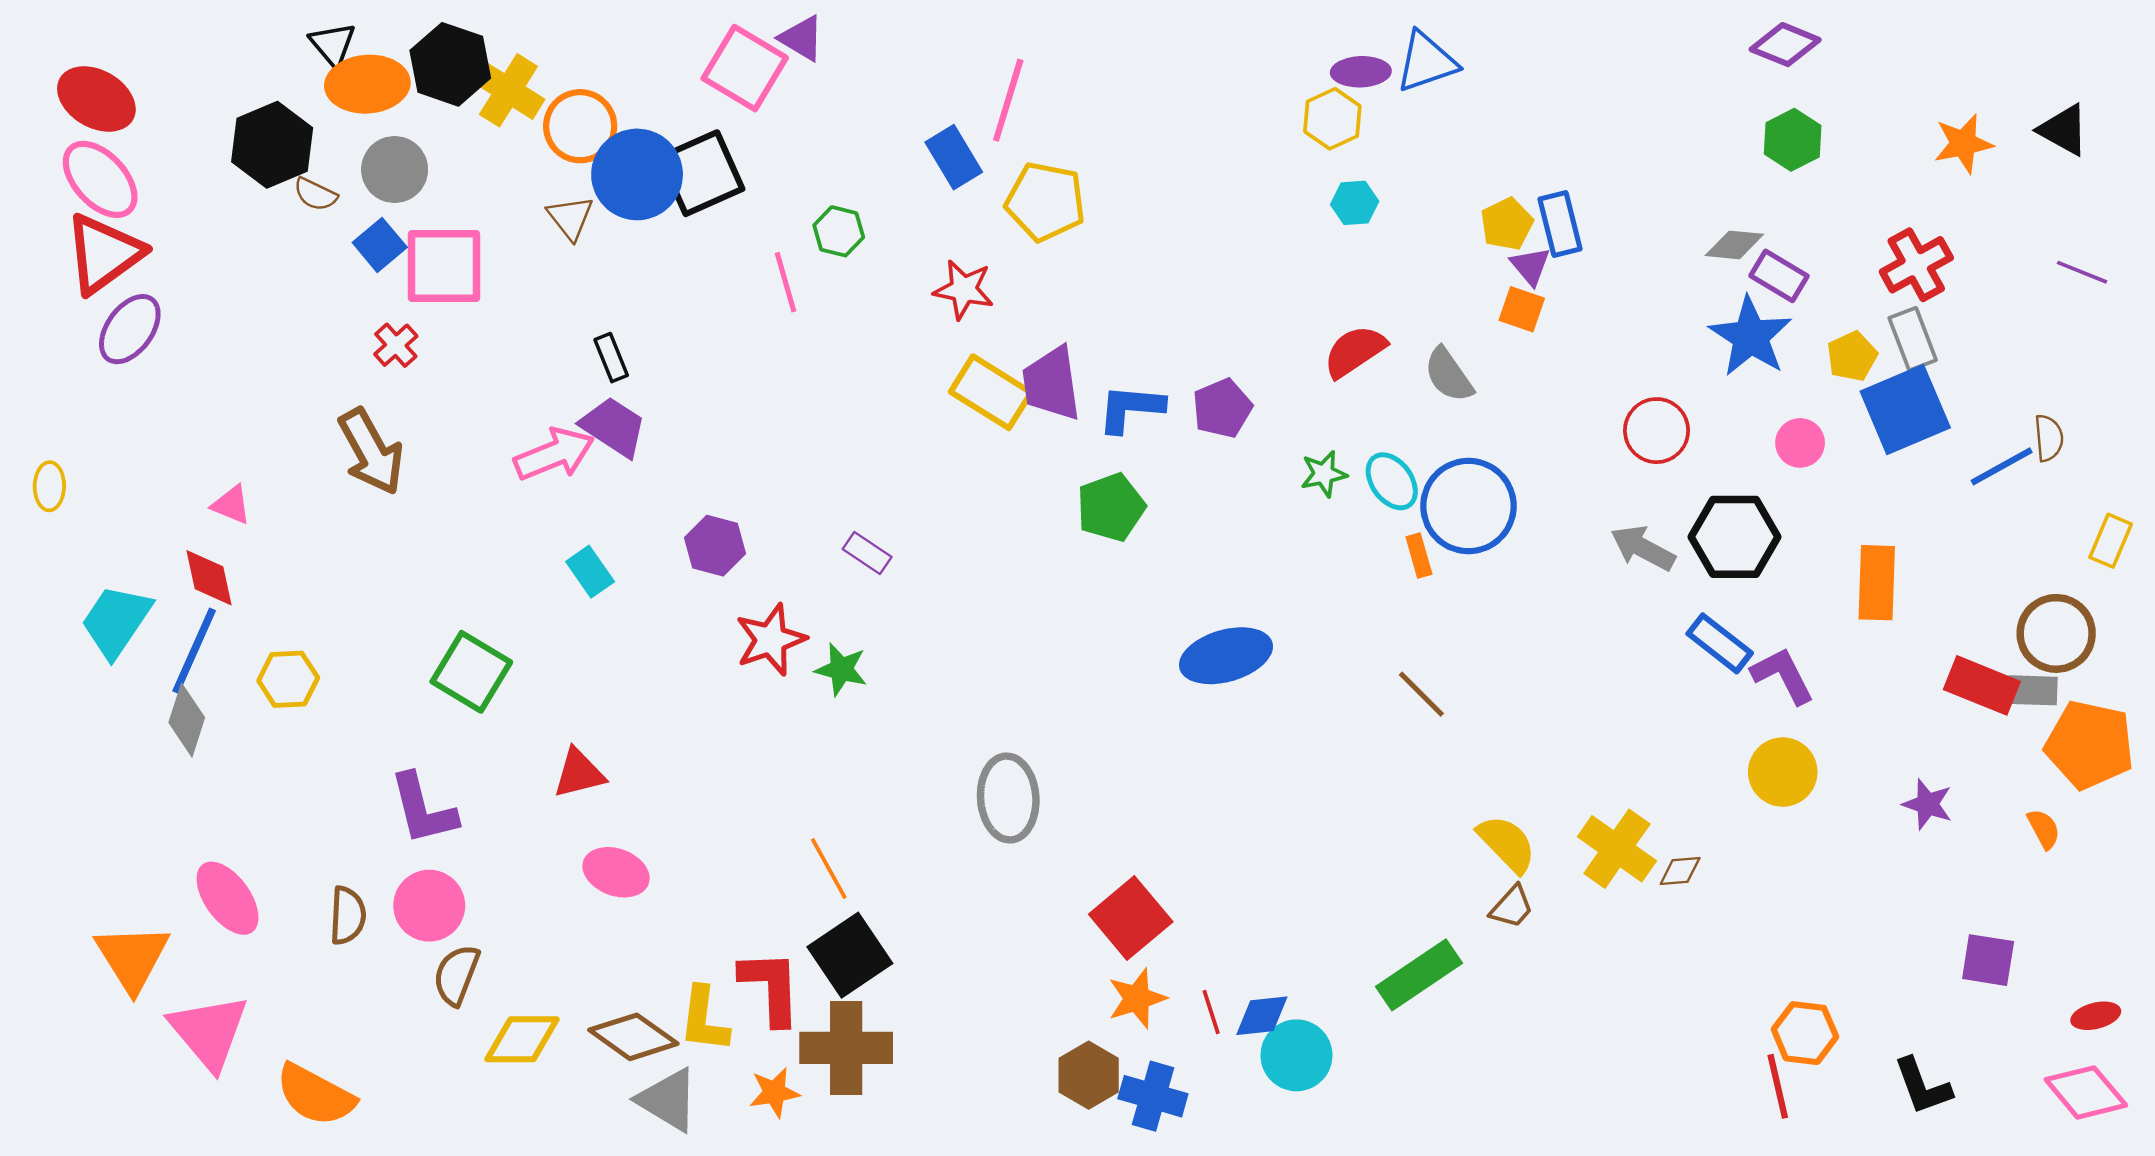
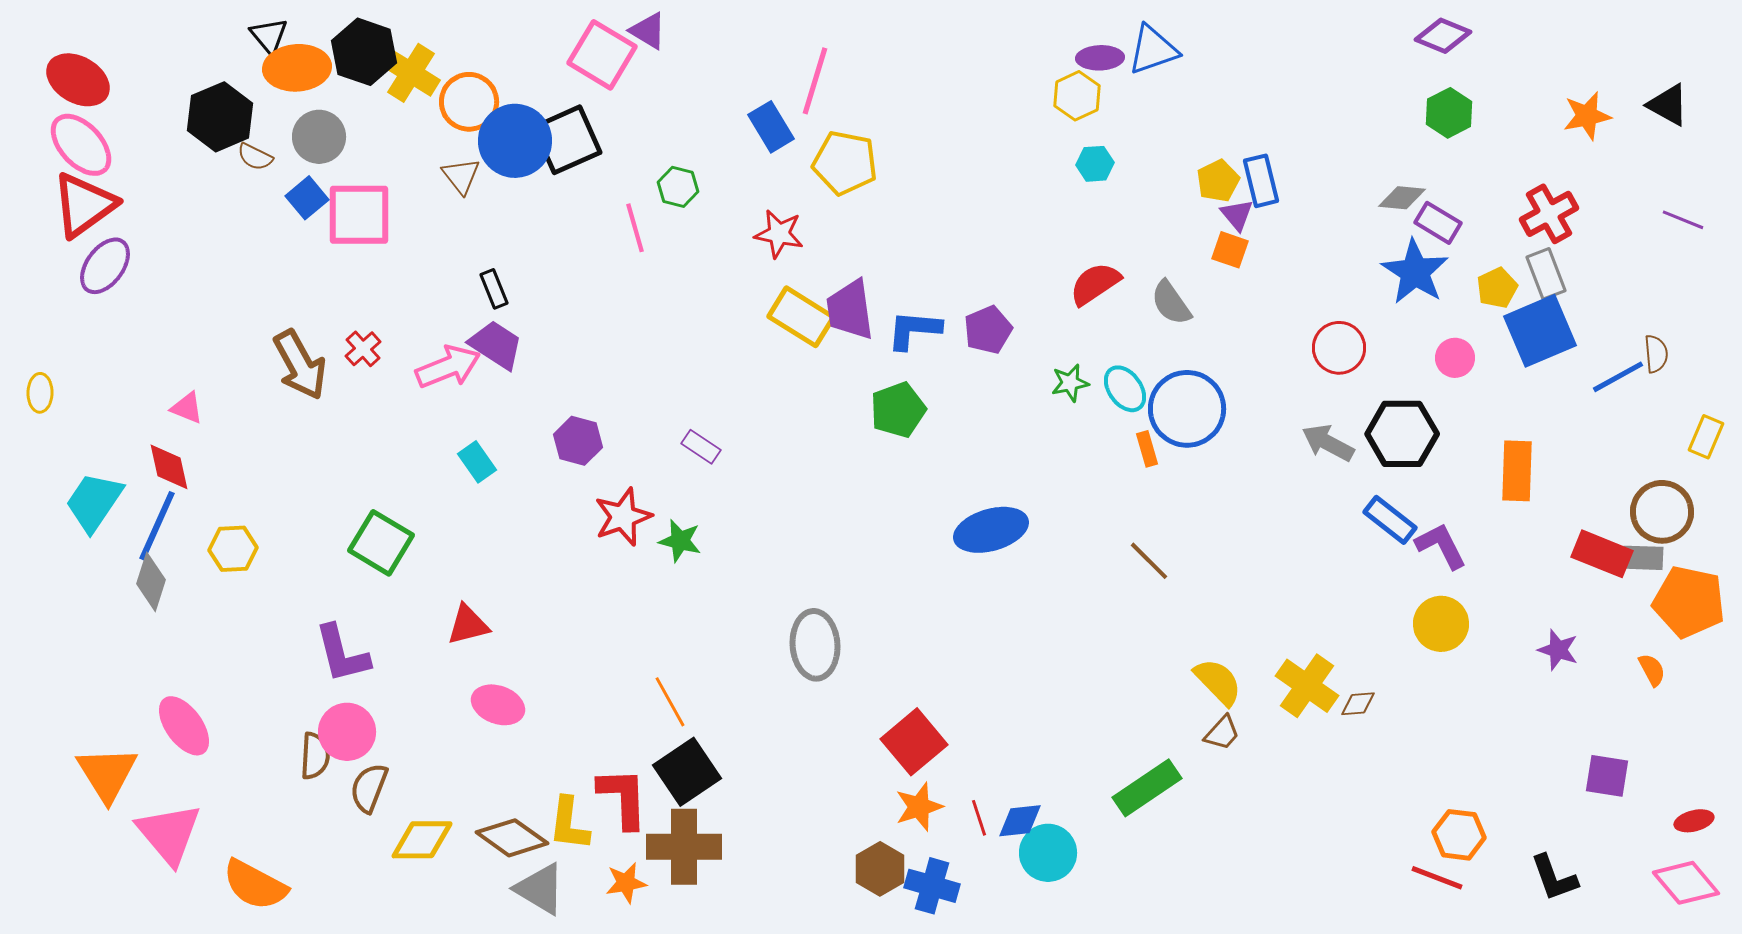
red cross: (396, 345) -> (363, 349), moved
brown semicircle: (348, 916) -> (315, 756), moved
red line: (1778, 1086) -> (1437, 878), turned -56

